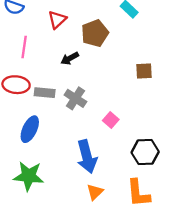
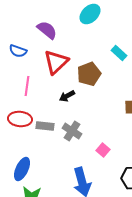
red triangle: (57, 20) -> (56, 62), size x1.5
blue ellipse: (30, 129) -> (22, 169), moved

